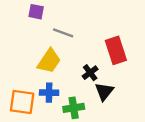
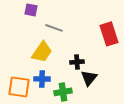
red rectangle: (116, 50) -> (109, 34), moved
black cross: (90, 73) -> (77, 62), turned 32

